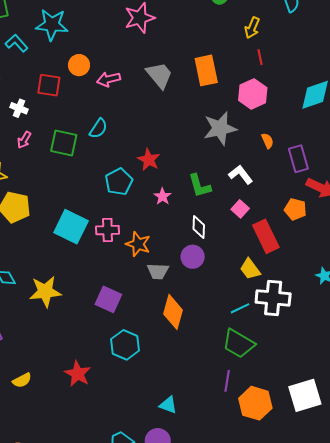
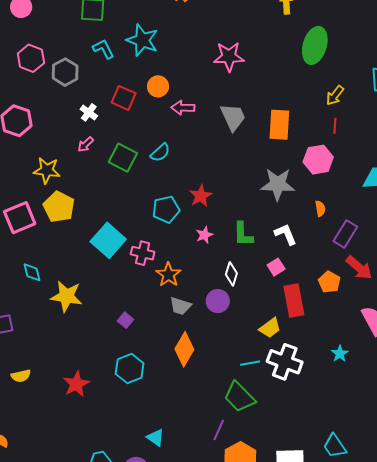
purple rectangle: (298, 159) -> (345, 234), turned 32
yellow trapezoid: (250, 269) -> (270, 328), turned -105
purple square: (108, 299) -> (125, 320), size x0.6

